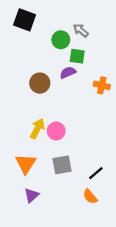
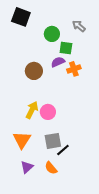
gray arrow: (81, 30) -> (79, 26), moved
orange cross: (102, 85) -> (74, 69), moved, turned -32
black line: (96, 173) -> (63, 150), moved
orange semicircle: (90, 196) -> (51, 168), moved

